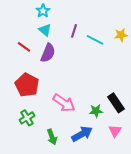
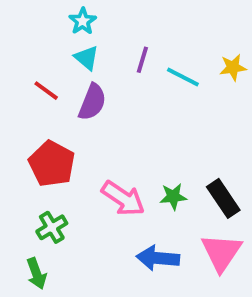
green star: (96, 111) -> (173, 196), moved
pink triangle: (115, 131) -> (221, 252), size x1.6
blue arrow: (82, 134) -> (158, 258), turned -145
green arrow: (52, 137) -> (36, 274), moved

